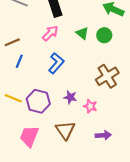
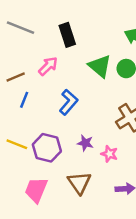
pink arrow: (50, 33) -> (48, 66), moved
green triangle: (82, 33) -> (100, 66), size x1.5

